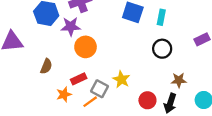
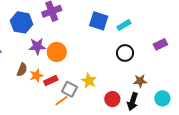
cyan rectangle: (161, 17) -> (124, 25), turned 48
purple star: (71, 26) -> (37, 46), moved
orange star: (64, 94) -> (36, 76), moved

